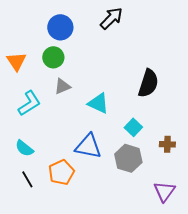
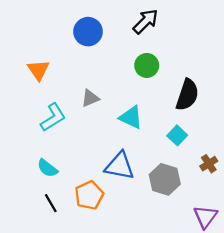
green circle: (53, 57) -> (147, 65), moved
cyan square: (133, 127) -> (177, 135), moved
brown cross: (167, 144) -> (209, 164), turned -35

